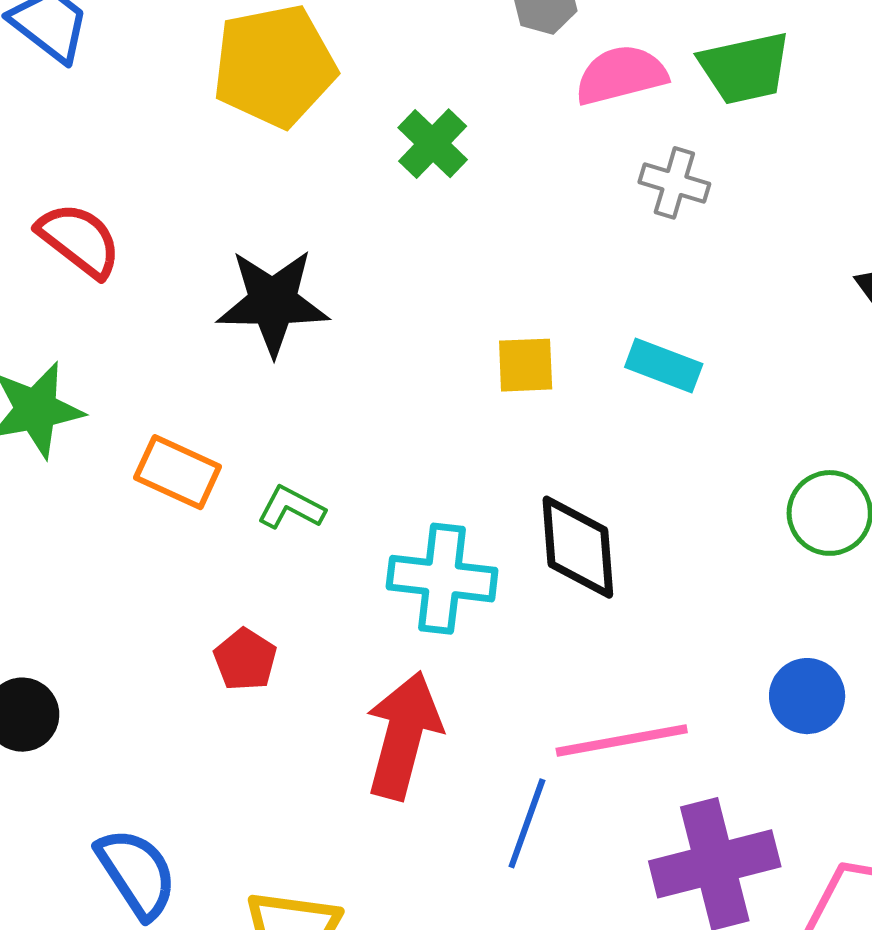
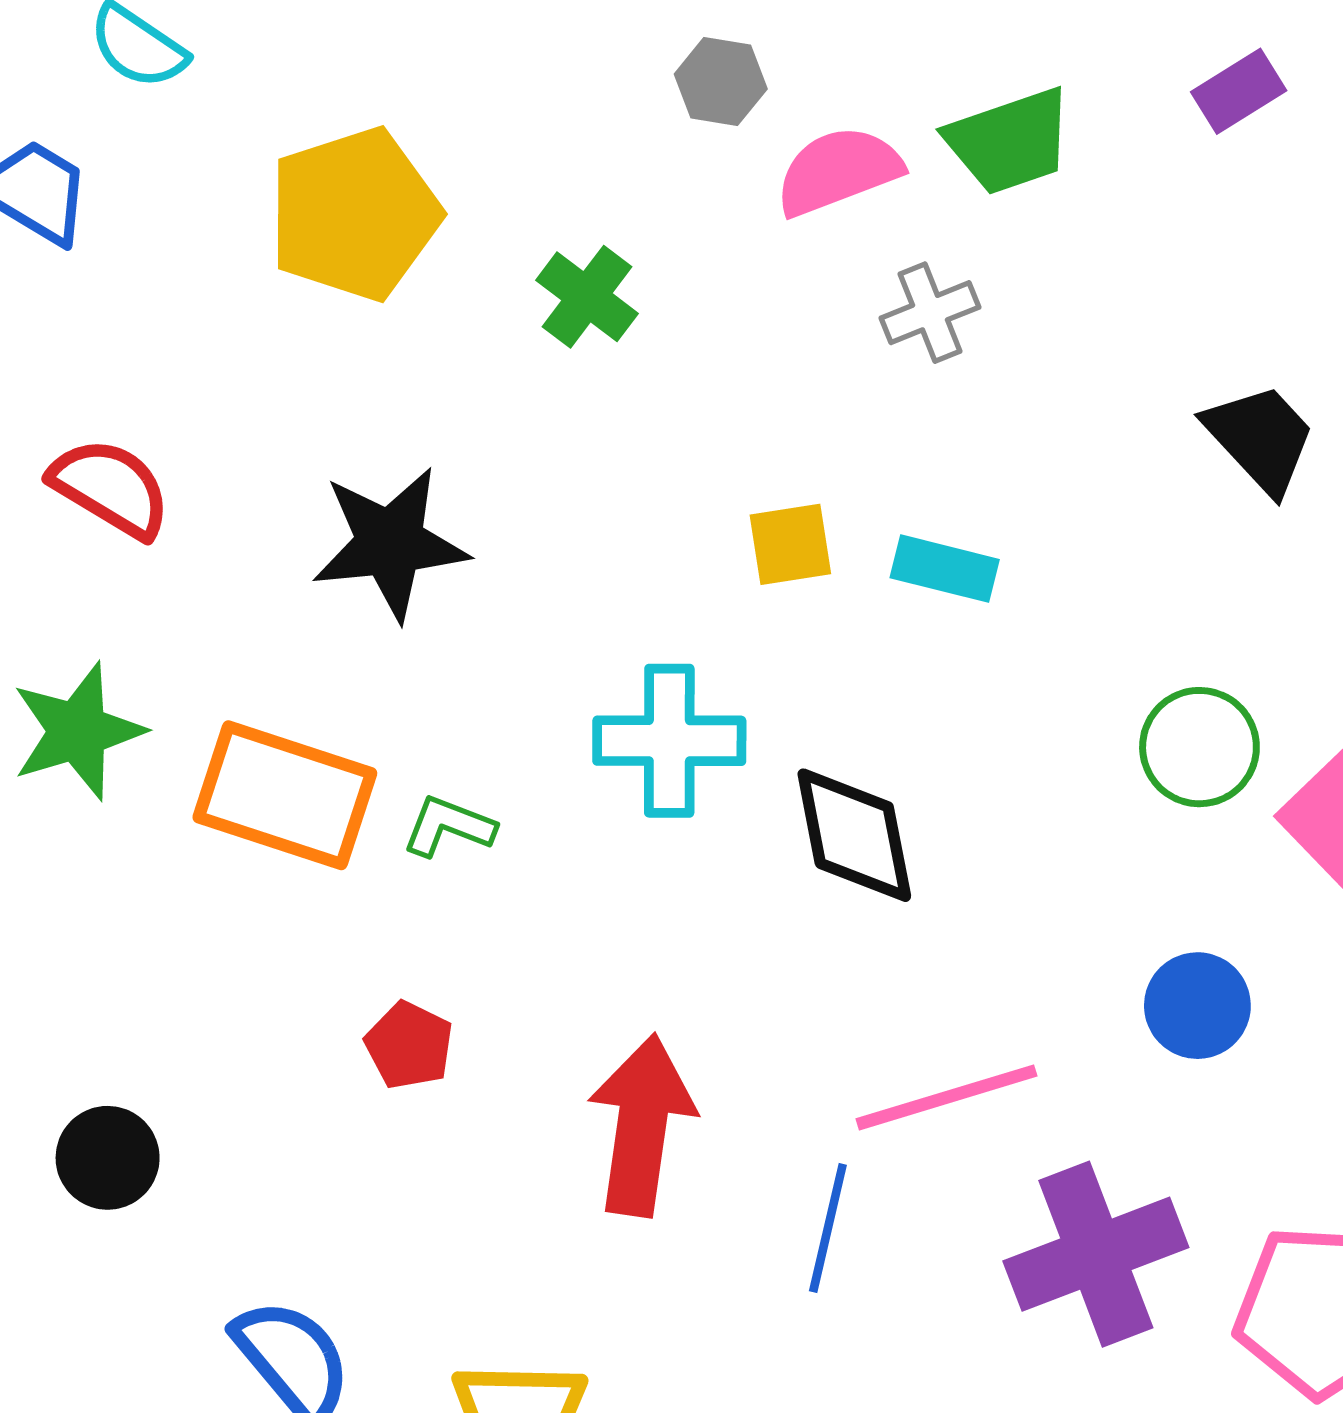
gray cross: (674, 183) -> (930, 313), turned -32
yellow square: (526, 365) -> (790, 544), moved
orange rectangle: (178, 472) -> (285, 795), size x1.5
cyan cross: (442, 579) -> (669, 741), moved

